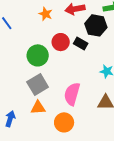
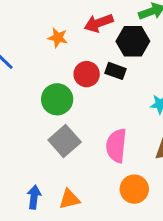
orange triangle: (38, 108) -> (69, 199), moved
orange circle: (64, 122) -> (134, 189), moved

